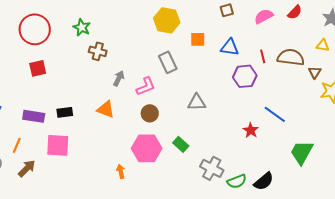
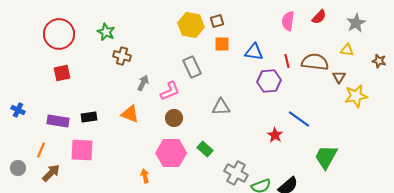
brown square: (227, 10) -> (217, 21), moved
pink semicircle: (264, 16) -> (288, 21), turned -54

